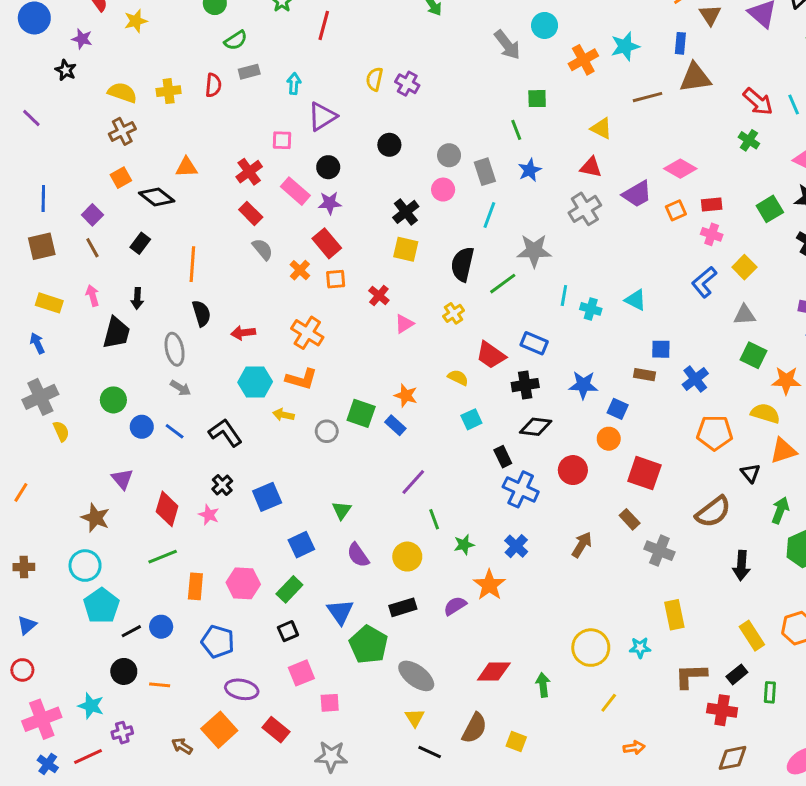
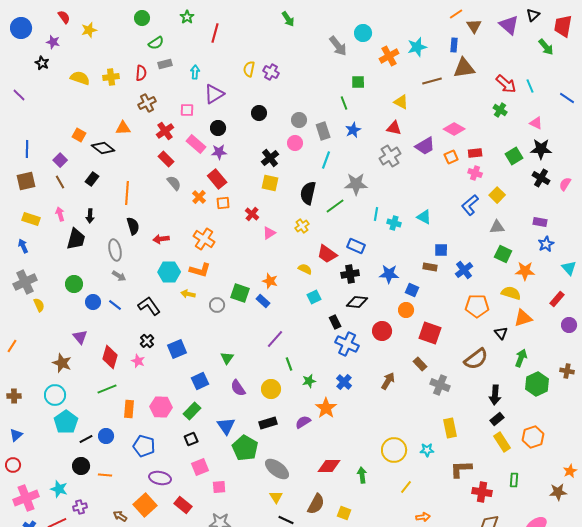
brown cross: (122, 131) -> (147, 103), moved
orange square: (121, 178) -> (79, 135), turned -32
black rectangle: (737, 674) -> (497, 419), moved

